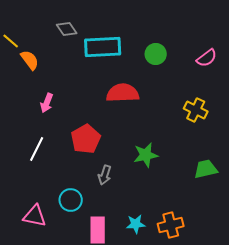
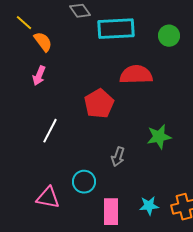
pink arrow: (47, 103) -> (39, 76), moved
red pentagon: (86, 139) -> (99, 104), moved

